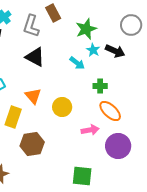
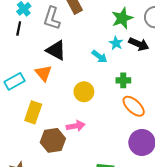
green star: (86, 29) -> (122, 18), moved
orange triangle: (33, 96) -> (44, 73), moved
yellow circle: (62, 107) -> (84, 92), moved
pink arrow: (90, 130) -> (76, 126), moved

